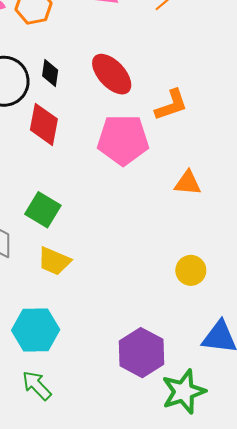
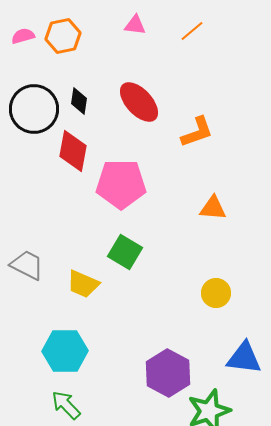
pink pentagon: (123, 140) -> (121, 184), moved
green square: (43, 210) -> (125, 252), moved

